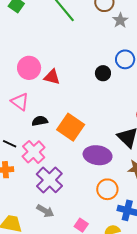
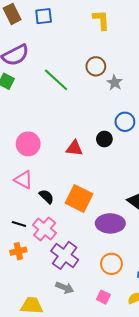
red triangle: (52, 77) -> (74, 148), moved
black semicircle: (40, 121) -> (46, 197), turned 63
orange circle: (107, 189) -> (111, 264), moved

